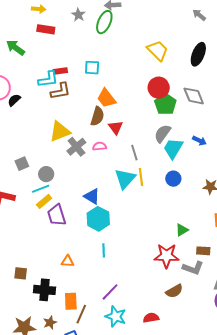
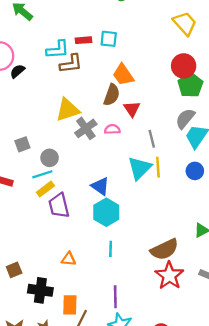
red rectangle: (60, 71) -> (84, 40), moved
red star: (167, 256) -> (169, 276), moved, turned 30
brown square: (21, 273) -> (14, 270), turned -32
brown semicircle: (174, 291) -> (165, 249), moved, size x1.4
purple line: (110, 292) -> (115, 297), turned -48

